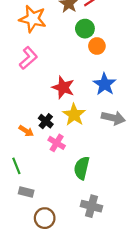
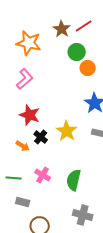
red star: (63, 87) -> (30, 115), moved
pink cross: (57, 143) -> (43, 175), moved
green line: (16, 166) -> (14, 178), turned -63

